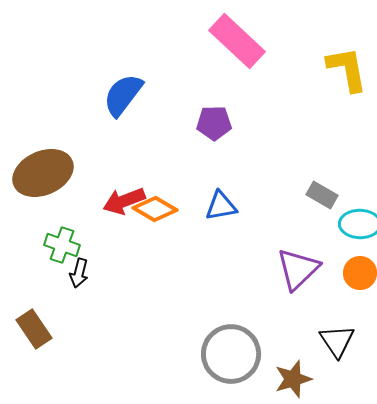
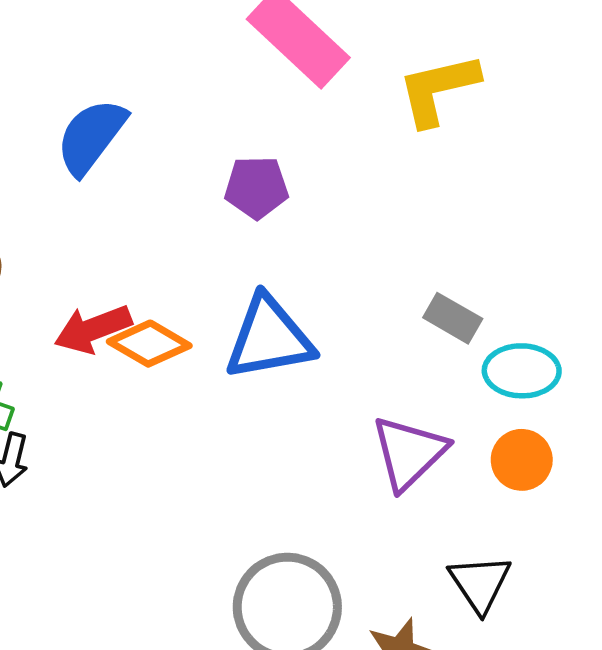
yellow L-shape: (347, 69) -> (438, 89), moved, turned -93
blue triangle: (221, 206) -> (269, 338), size x1.6

